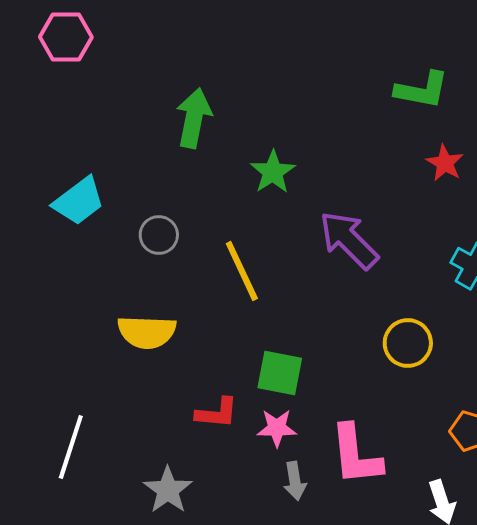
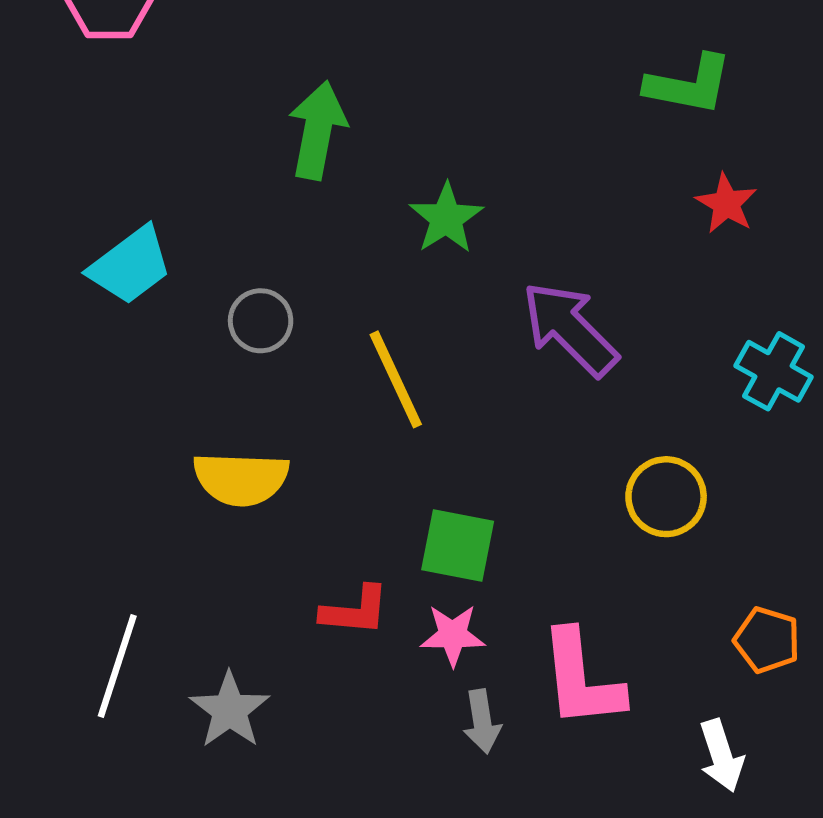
gray star: (168, 490) -> (230, 710), moved

